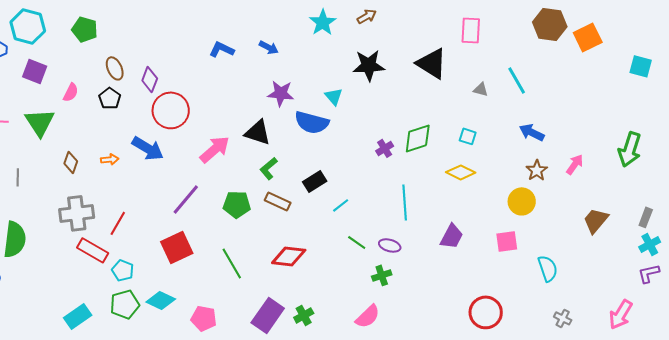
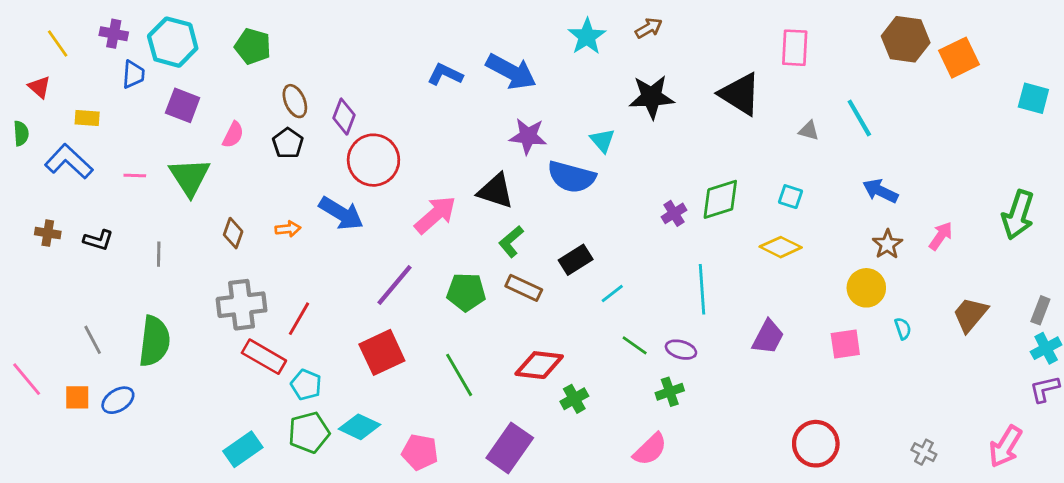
blue arrow: (269, 47) -> (511, 72), size x1.8
cyan semicircle: (548, 268) -> (903, 329), moved, size x0.6
green cross: (304, 315) -> (574, 399), moved

